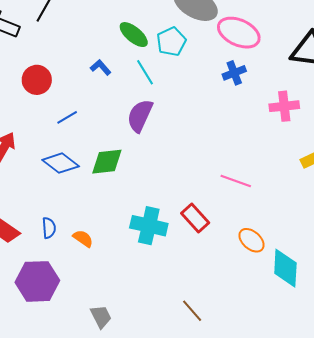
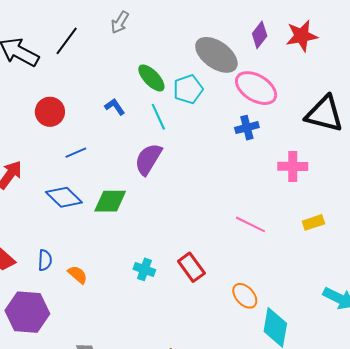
pink line: (236, 181) -> (250, 224), moved
cyan cross: (149, 226) -> (144, 269), size x0.6

